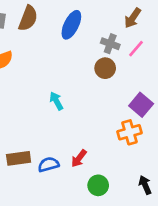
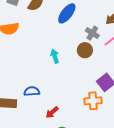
cyan arrow: (56, 101) -> (55, 56), moved
blue semicircle: (48, 164) -> (32, 91), moved

